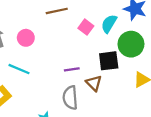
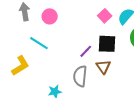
black square: (109, 61) -> (107, 44), moved
purple line: (72, 69) -> (86, 51), turned -48

